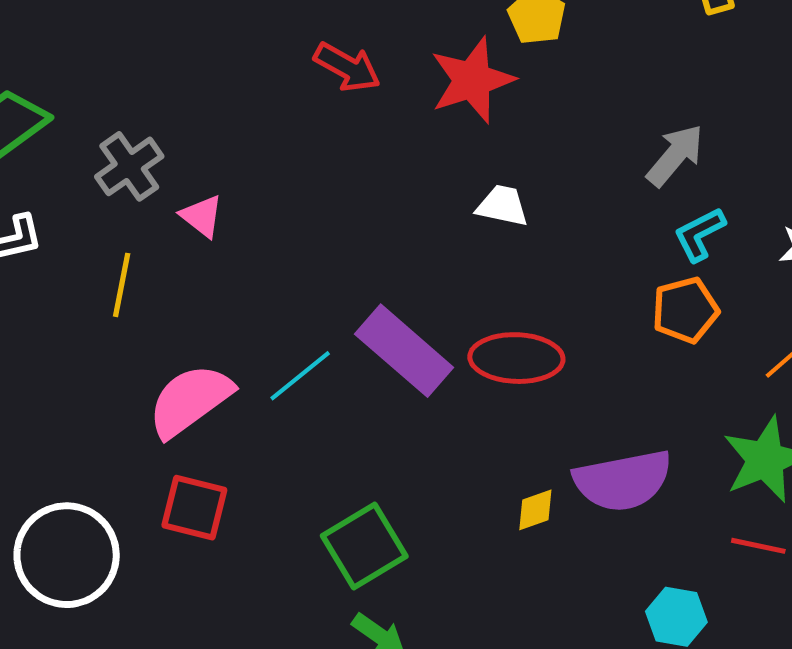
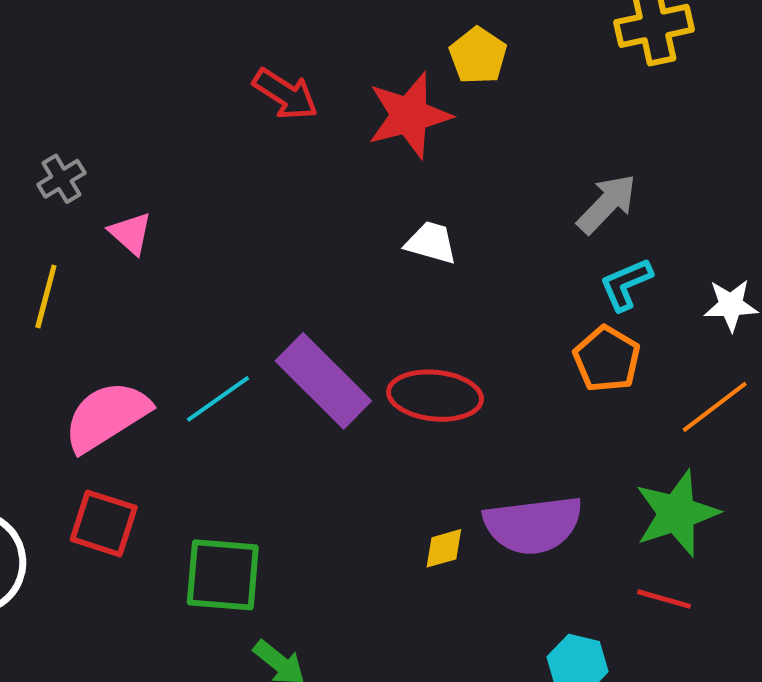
gray cross: (129, 166) -> (61, 179), size x0.7
orange pentagon: (685, 310) -> (607, 359), turned -30
green square: (364, 546) -> (223, 575), moved, turned 32

